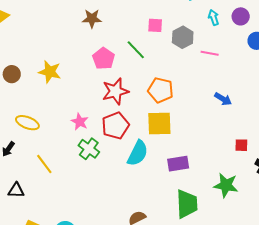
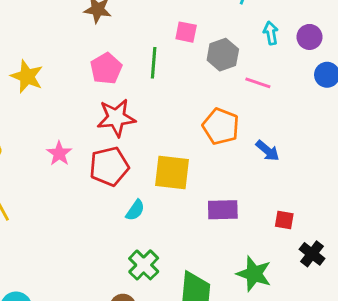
green line: (136, 50) -> (154, 63), turned 40
orange pentagon: (161, 90) -> (221, 126), moved
green cross: (89, 149) -> (144, 265), moved
cyan semicircle: (138, 153) -> (135, 210), size x0.6
purple rectangle: (178, 164) -> (223, 210), moved

